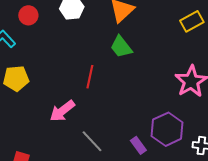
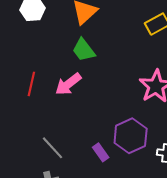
red line: (90, 77) -> (31, 84), moved
pink arrow: (62, 111) -> (68, 84), moved

